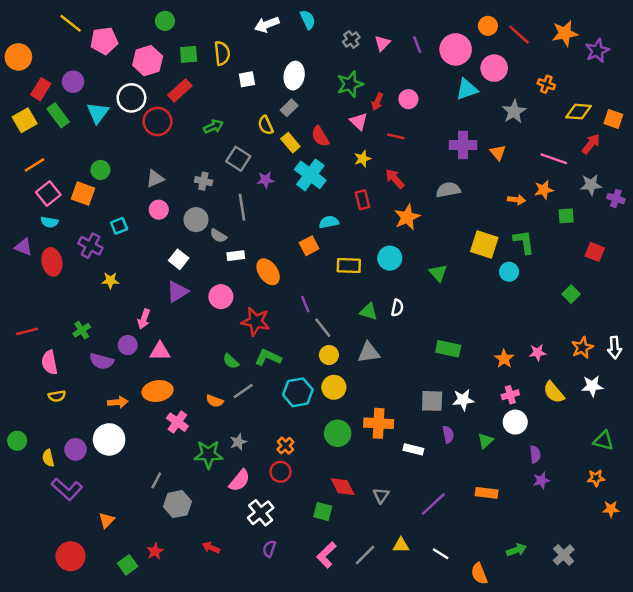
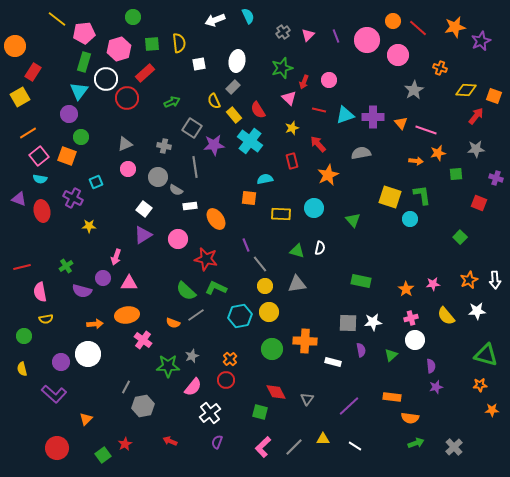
purple circle: (73, 82) -> (69, 114), moved
cyan triangle: (467, 89) -> (345, 115), moved
green rectangle: (58, 115) -> (84, 62), moved, turned 54
pink line: (554, 159) -> (426, 130), moved
purple star: (266, 180) -> (214, 145), size x1.5
purple cross: (616, 198) -> (496, 178), moved
orange square: (309, 246) -> (249, 198), turned 35
green semicircle: (231, 361) -> (186, 291), size x1.5
green circle: (17, 441) -> (24, 336), moved
green triangle: (603, 441) -> (486, 355), size x1.4
yellow semicircle: (48, 458) -> (22, 369), moved
orange semicircle: (479, 574) -> (410, 418), moved, turned -60

